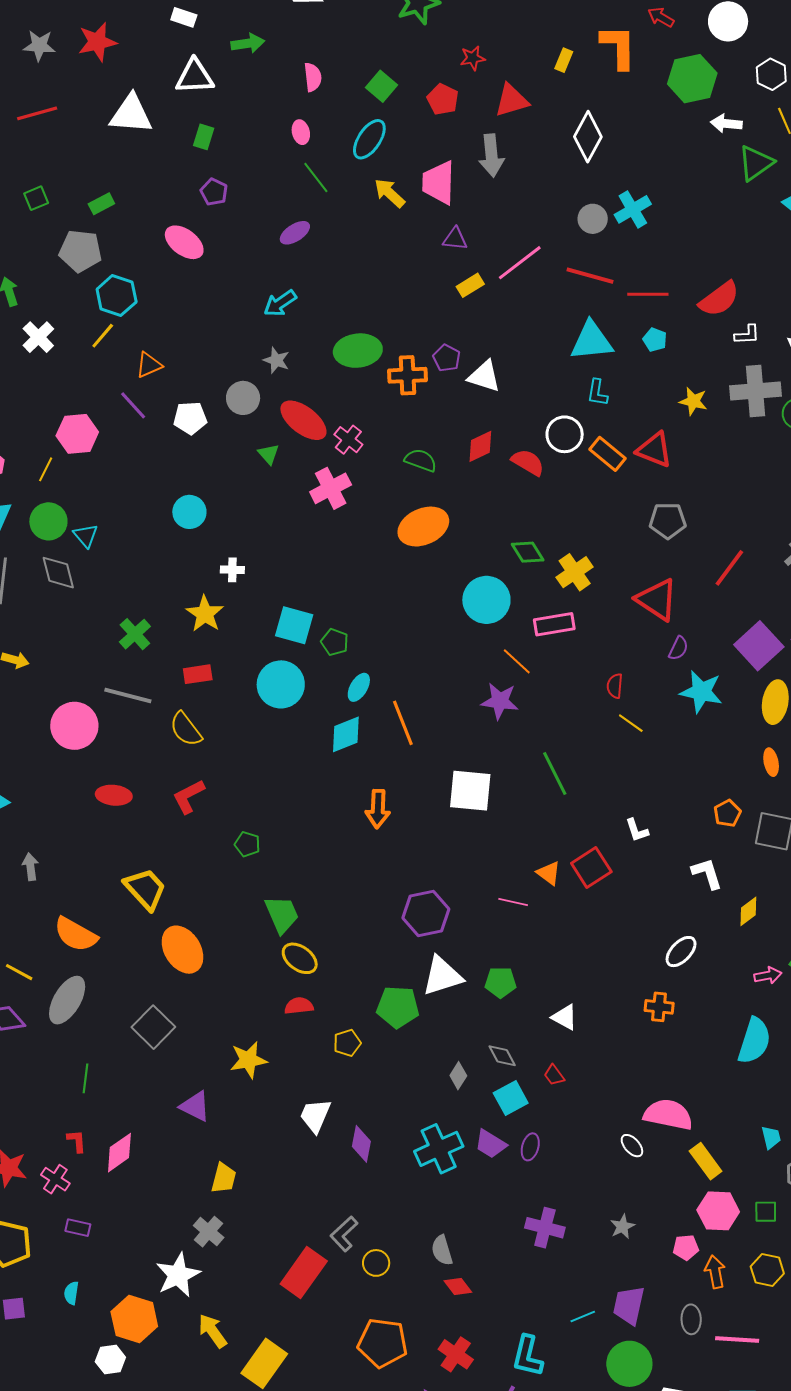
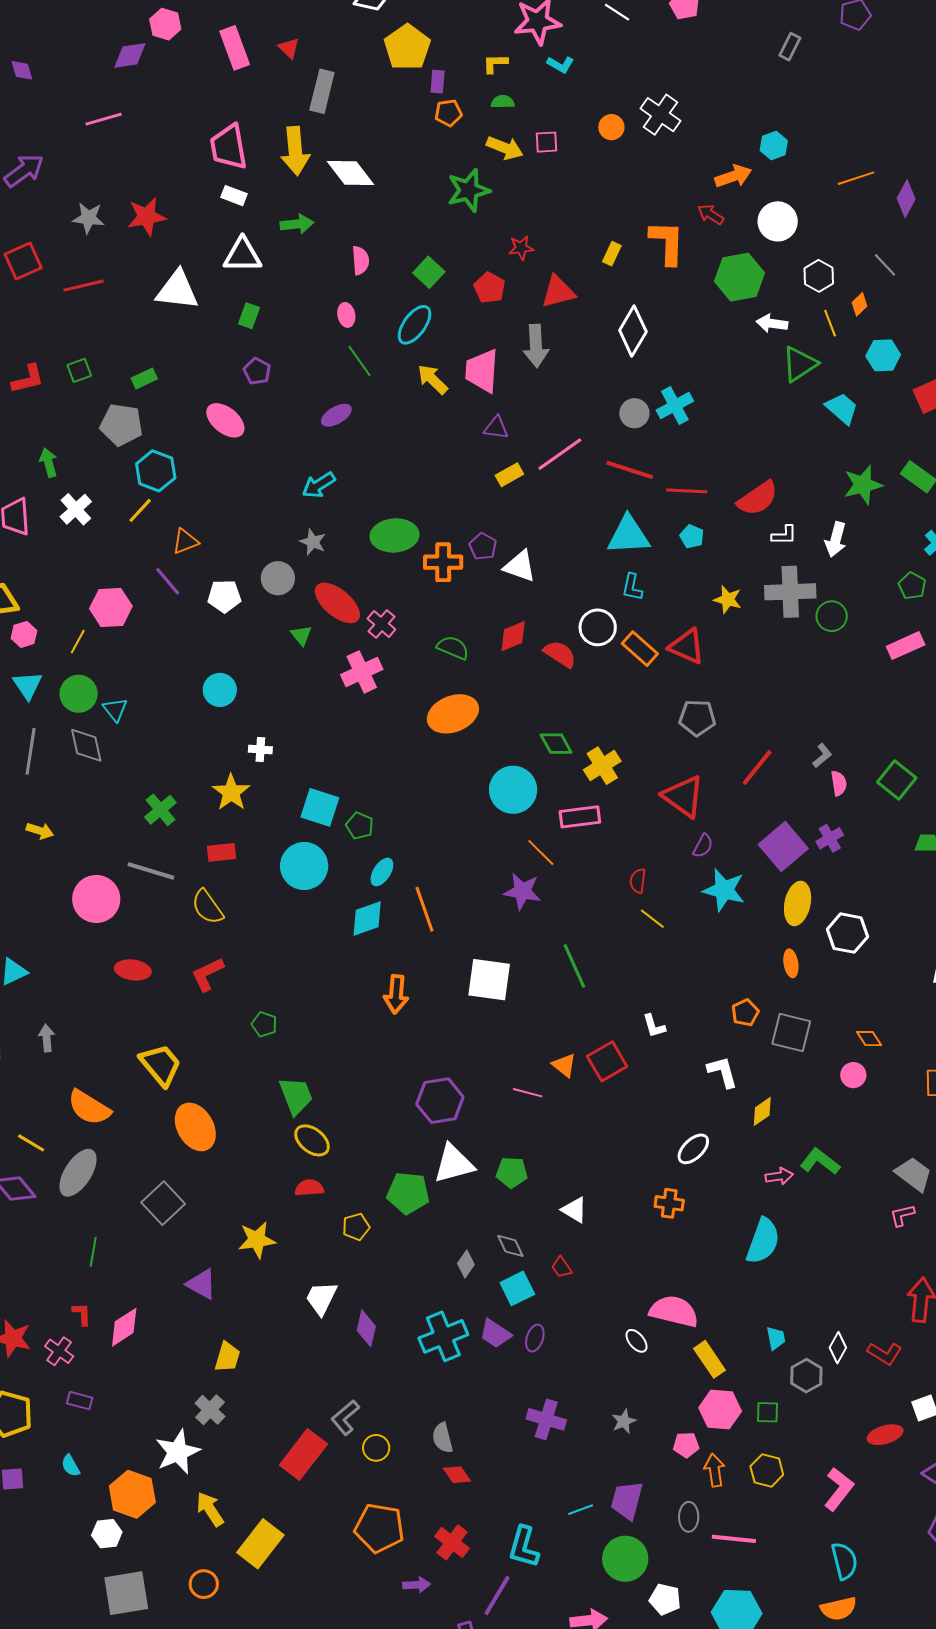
cyan semicircle: (71, 1293) -> (70, 1466), turned -40

